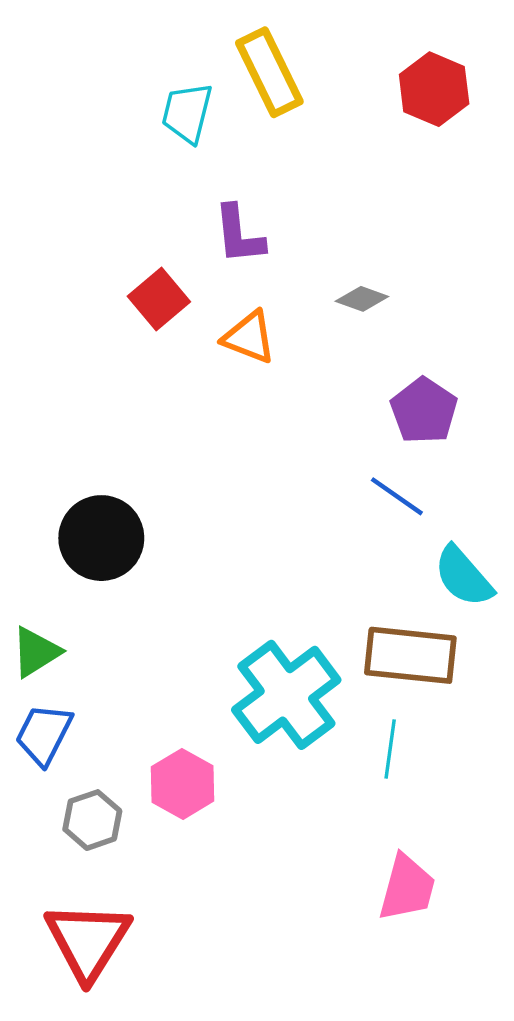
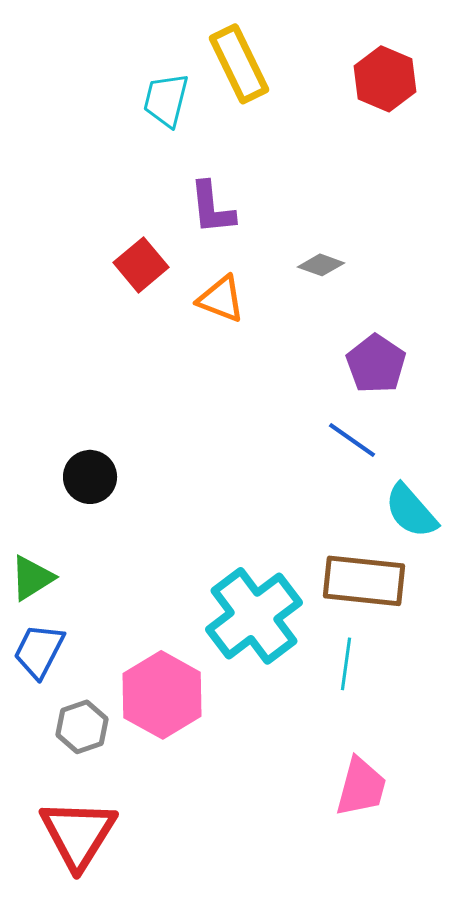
black circle: (101, 538) -> (90, 477), size x0.7
pink hexagon: (183, 784) -> (162, 695), size x1.4

